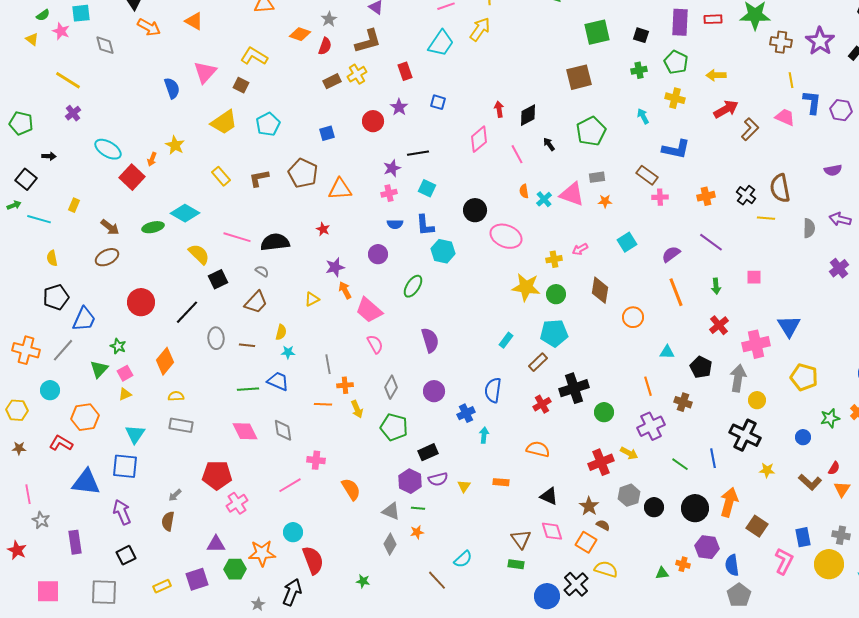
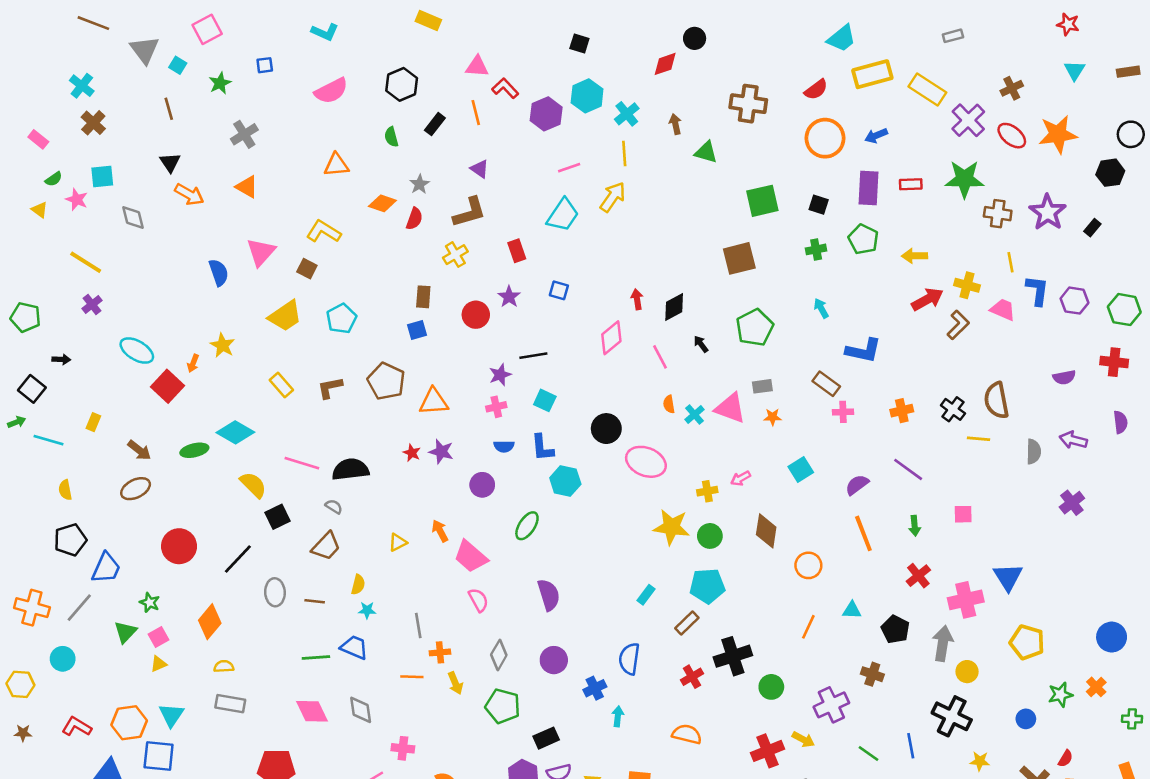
brown rectangle: (332, 81) -> (423, 297), moved, turned -60
yellow cross: (675, 98) -> (967, 285), moved
purple star: (335, 267) -> (441, 452), moved, turned 30
orange line: (648, 386) -> (808, 627), moved, turned 42
orange hexagon: (85, 417) -> (129, 723), moved

